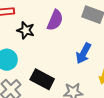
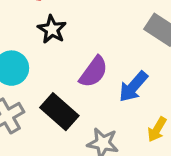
purple semicircle: (55, 20) -> (94, 72), moved

